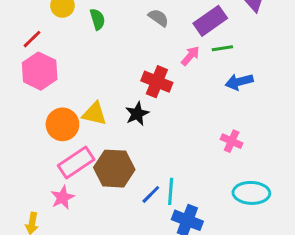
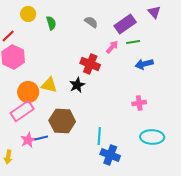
pink cross: (232, 141) -> (139, 103), turned -32
pink rectangle: (76, 162) -> (22, 111), moved
blue line: (151, 194) -> (41, 138), moved, turned 32

